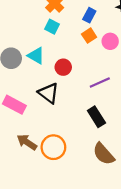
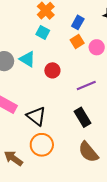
black triangle: (49, 93) -> (36, 116), moved
brown arrow: (27, 142) -> (13, 158), moved

